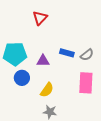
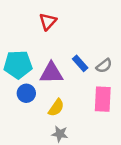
blue rectangle: (67, 53) -> (80, 63), turned 32
purple triangle: (43, 61) -> (51, 73), size x1.5

